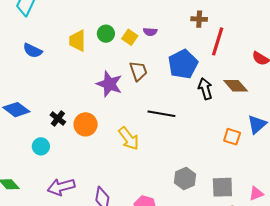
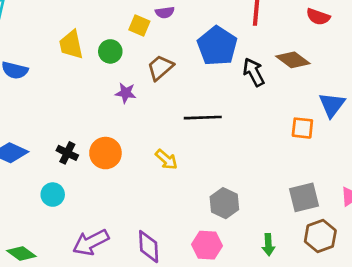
green circle: (106, 34) -> (110, 51), moved
brown trapezoid: (138, 71) -> (160, 68), turned -100
purple star: (109, 84) -> (126, 93), size x0.6
yellow arrow: (129, 138) -> (166, 159), size x0.7
gray hexagon: (185, 179) -> (224, 203), moved

